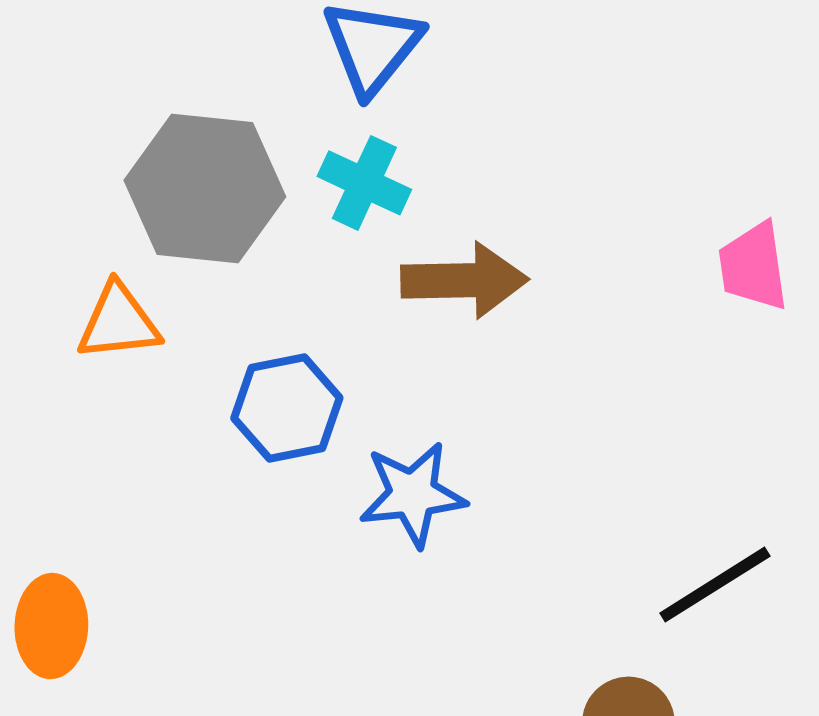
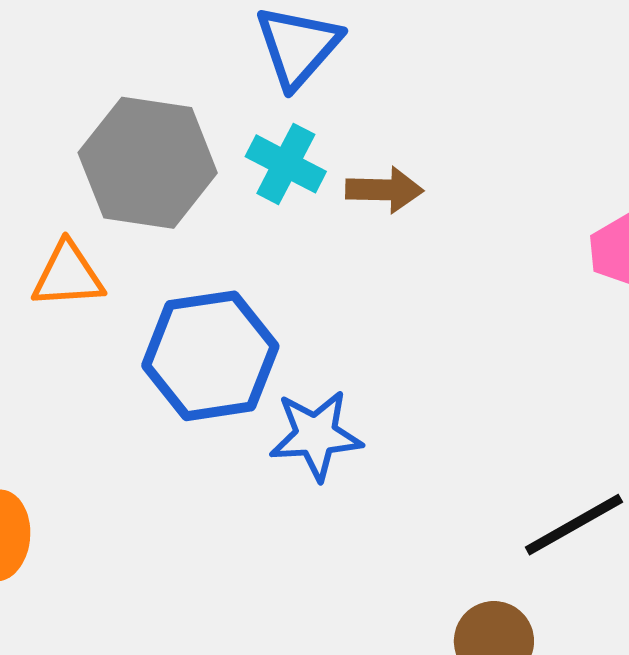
brown arrow: (464, 280) -> (384, 190), moved, size x0.7
blue hexagon: (287, 408) -> (210, 356), size x1.4

